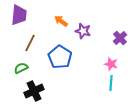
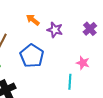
purple cross: (120, 38) -> (90, 29), moved
cyan line: (111, 83) -> (70, 82), moved

